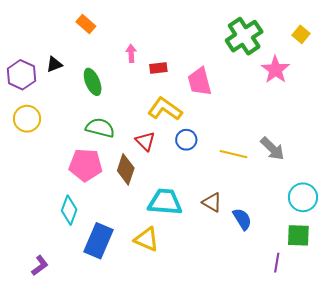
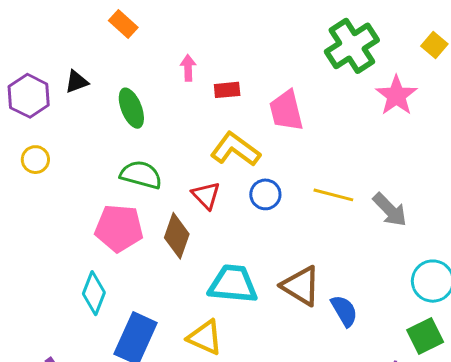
yellow circle: (27, 119) -> (35, 160), size x0.7
yellow line: (233, 154) -> (333, 195), moved
brown triangle: (212, 202) -> (301, 286), size x1.4
green square: (298, 235) -> (425, 336), turned -30

